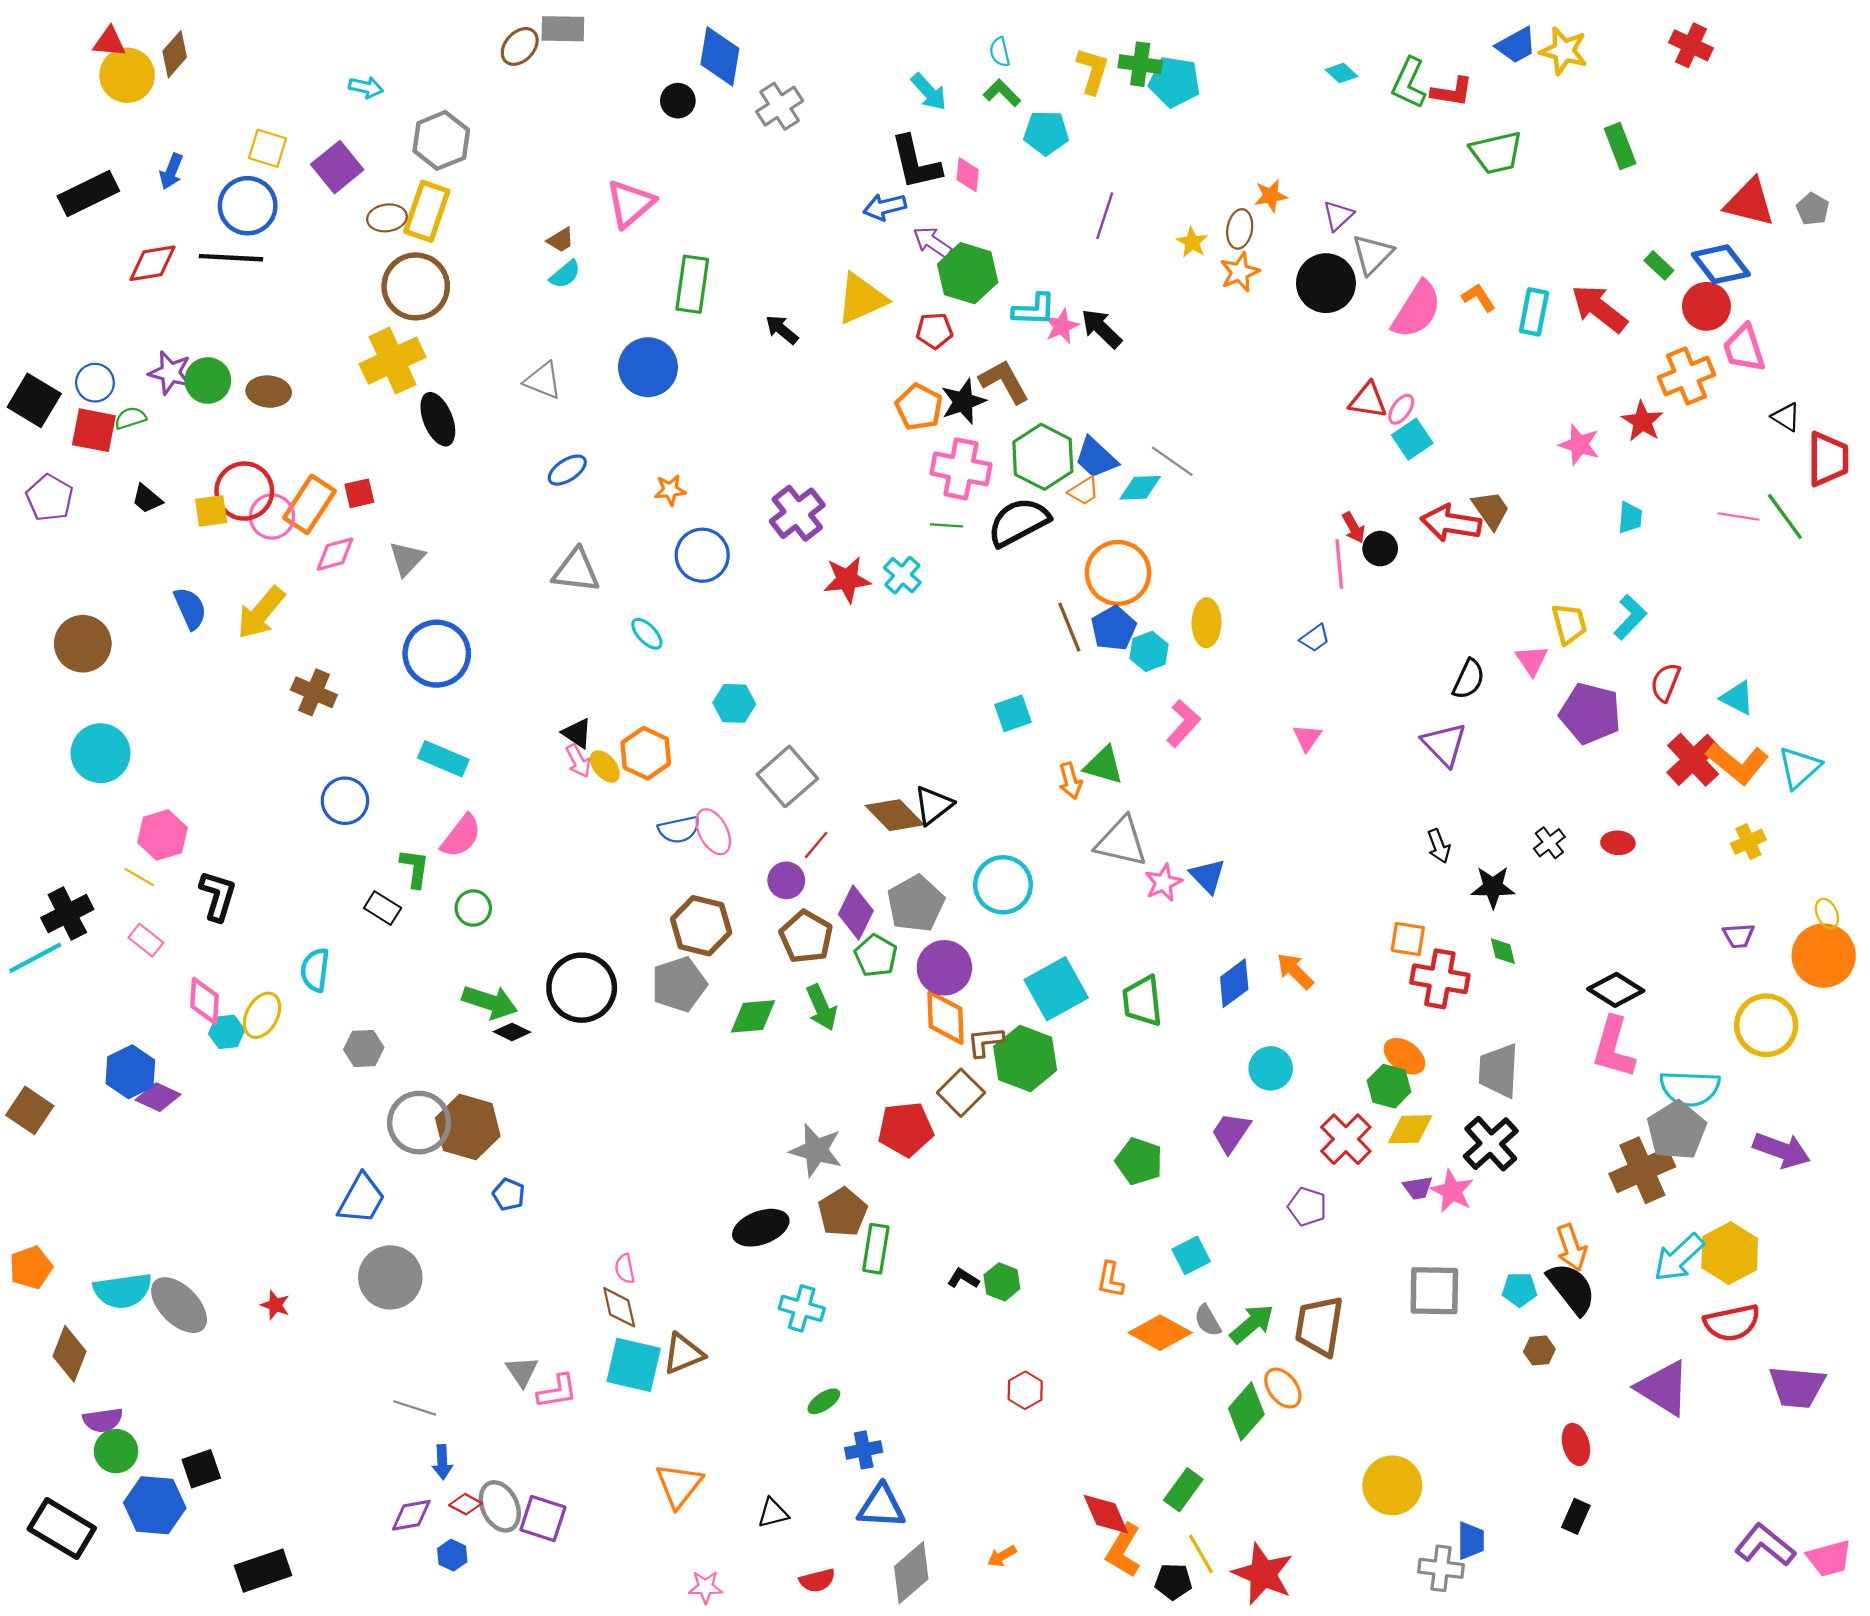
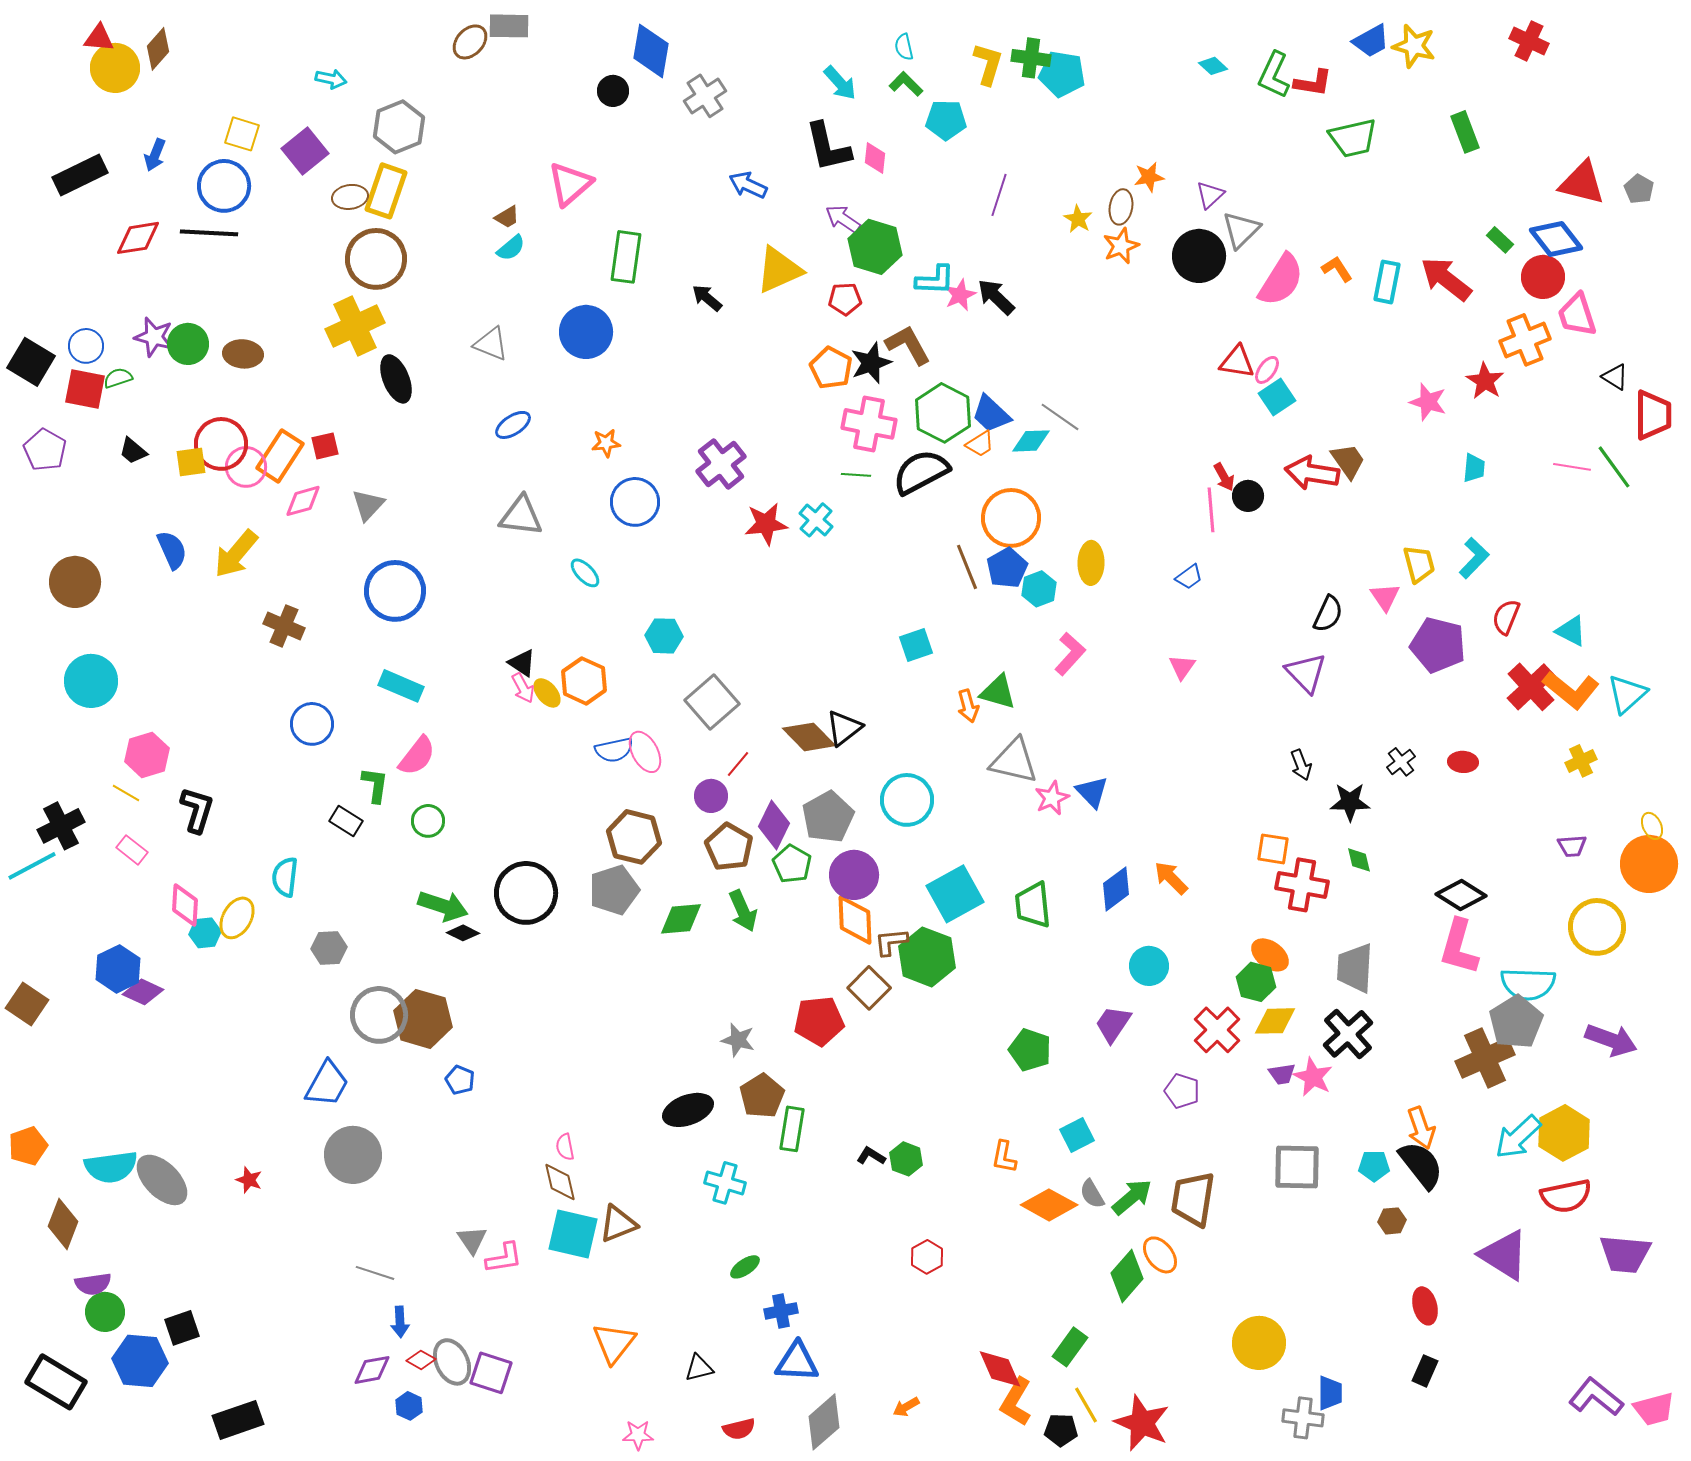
blue arrow: (885, 207) -> (748, 185), moved, turned 39
gray star: (816, 1150) -> (738, 1040), size x0.7

